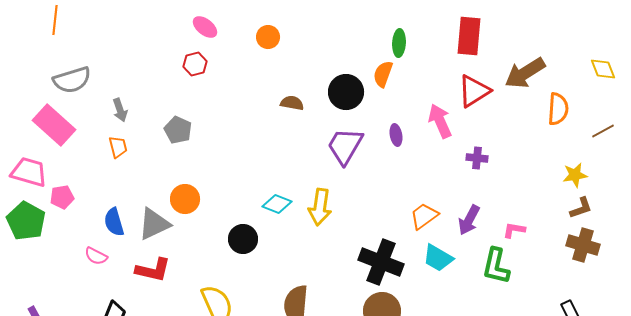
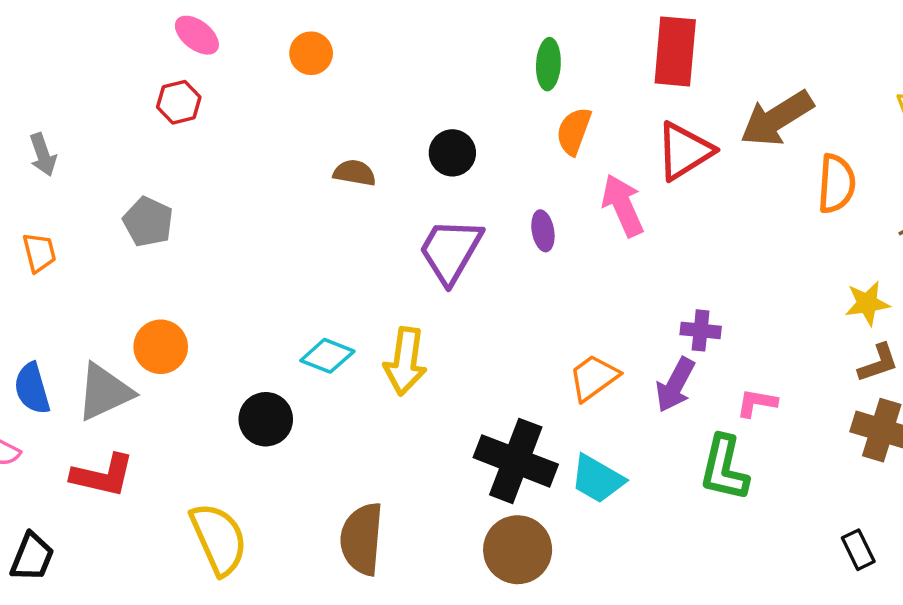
orange semicircle: (383, 74) -> (574, 131), moved
black circle: (346, 92) -> (452, 153), size x0.7
gray arrow: (120, 110) -> (43, 155), moved
purple cross: (477, 158) -> (701, 330), moved
cyan trapezoid: (438, 258) -> (597, 479), moved

